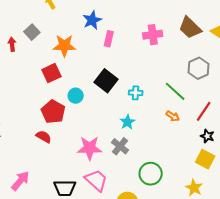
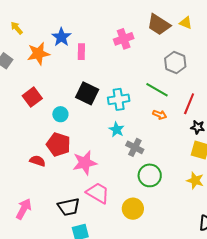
orange star: (64, 46) -> (38, 54), moved
cyan cross: (136, 93) -> (119, 99), size x1.5
red pentagon: (53, 112) -> (58, 144), moved
gray cross: (120, 146) -> (135, 147), moved

